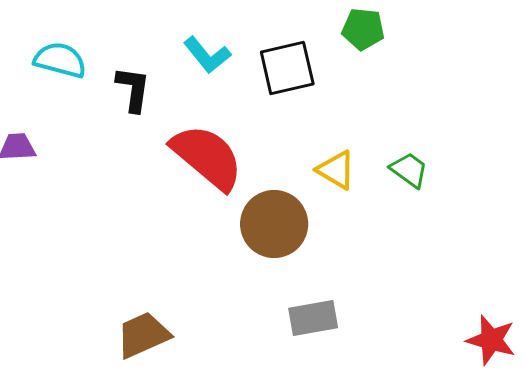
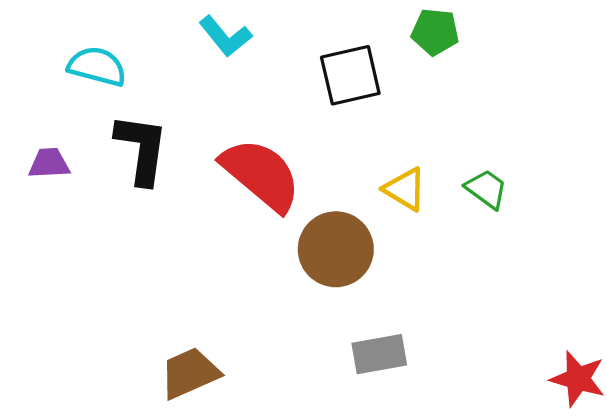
cyan L-shape: (207, 55) -> (225, 36), moved
black L-shape: (133, 89) -> (142, 149), moved, size x1.4

